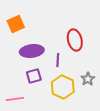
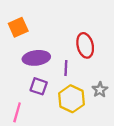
purple square: (34, 76) -> (39, 86), turned 35
pink line: (15, 99) -> (17, 112), turned -66

